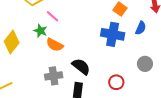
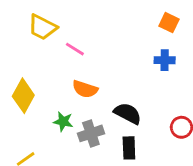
green star: (40, 31) -> (63, 122), moved
blue cross: (113, 34) -> (165, 60), size x0.6

